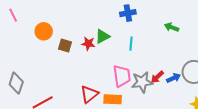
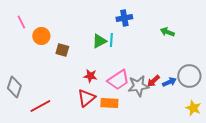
pink line: (13, 15) -> (21, 22), moved
red star: (88, 44) -> (90, 76), moved
cyan line: (131, 44) -> (111, 40), moved
pink trapezoid: (122, 76) -> (118, 80), turned 65

